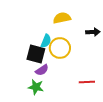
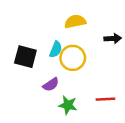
black square: (36, 54) -> (25, 57), moved
green star: (36, 87) -> (68, 105), moved

